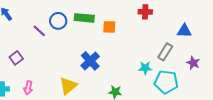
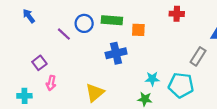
blue cross: (90, 61) -> (116, 53), moved, turned 30
cyan star: (145, 68) -> (152, 79), moved
cyan pentagon: (166, 82) -> (181, 85), moved
pink arrow: (28, 88) -> (51, 83), moved

